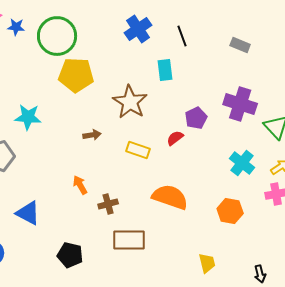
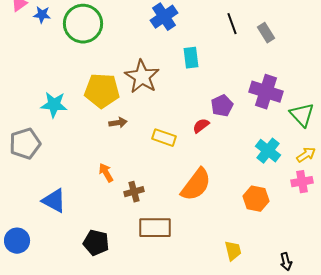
black line: (182, 36) -> (232, 24), moved
gray rectangle: (240, 45) -> (266, 33), turned 36
yellow pentagon: (76, 75) -> (102, 91), moved
brown star: (130, 102) -> (142, 77), moved
orange semicircle: (170, 197) -> (196, 185), turned 108

